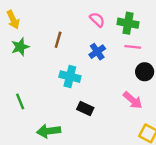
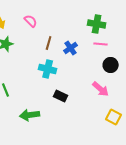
pink semicircle: (97, 20) -> (31, 21), moved
brown line: (58, 40) -> (49, 43), moved

